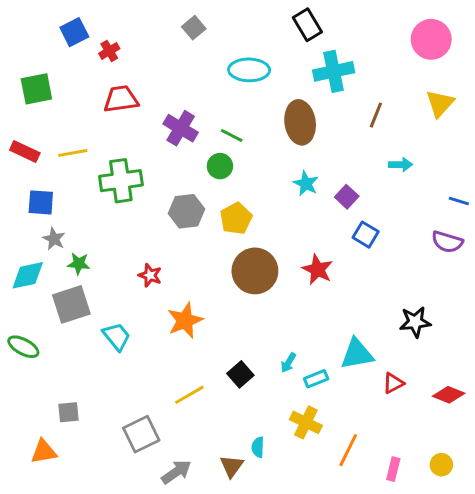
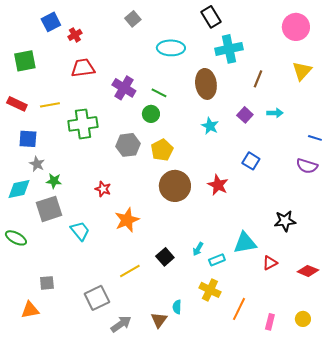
purple square: (347, 197) -> (245, 115), moved

